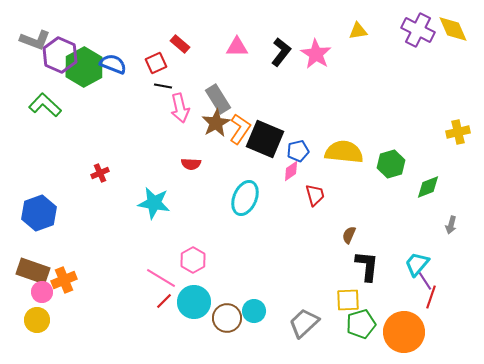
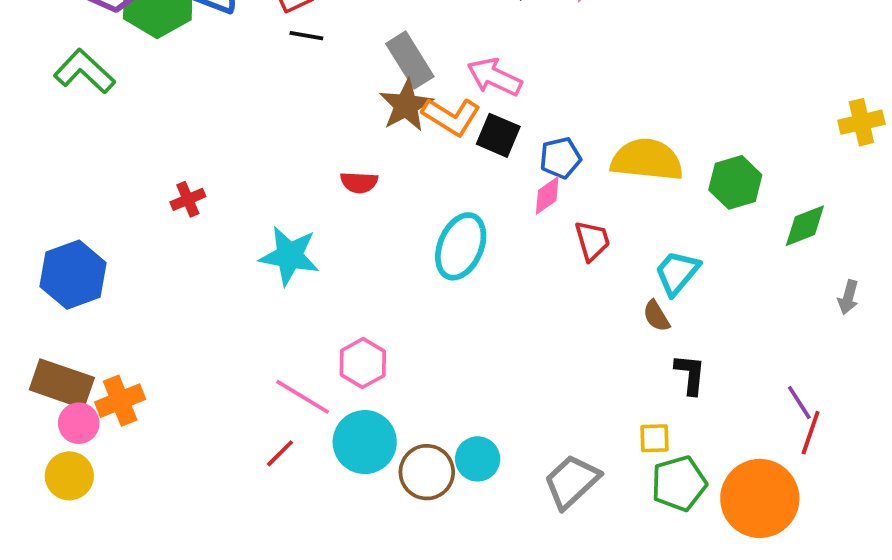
pink arrow: (180, 108) -> (495, 77), moved, turned 128
orange L-shape: (240, 129) -> (451, 117), turned 88
black square: (265, 139) -> (498, 135), size x0.6
brown semicircle: (349, 235) -> (656, 316), turned -54
cyan trapezoid: (417, 264) -> (677, 273), moved
black L-shape: (367, 266) -> (690, 374), size x0.7
yellow square: (348, 300) -> (654, 438), size x0.7
red line: (164, 301) -> (280, 453), moved

